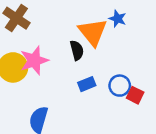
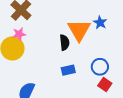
pink star: (34, 60) -> (19, 34), moved, size x0.6
blue circle: (120, 86) -> (100, 67), moved

